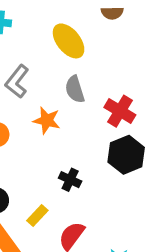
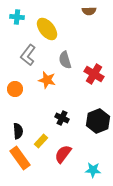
yellow ellipse: (69, 41) -> (47, 29), moved
black hexagon: (126, 155) -> (98, 121), moved

